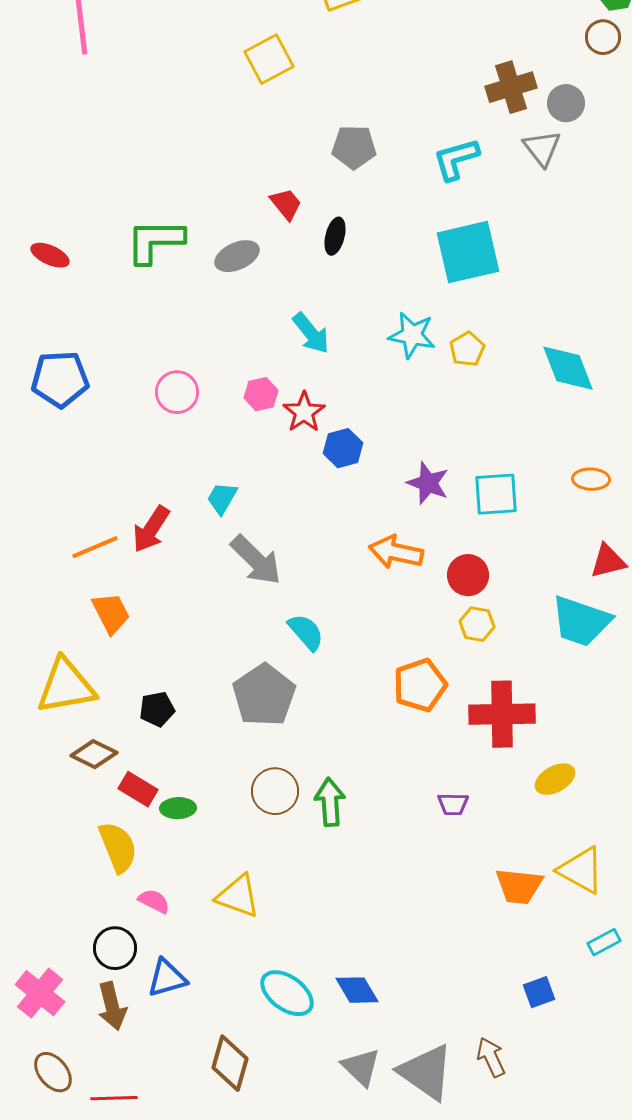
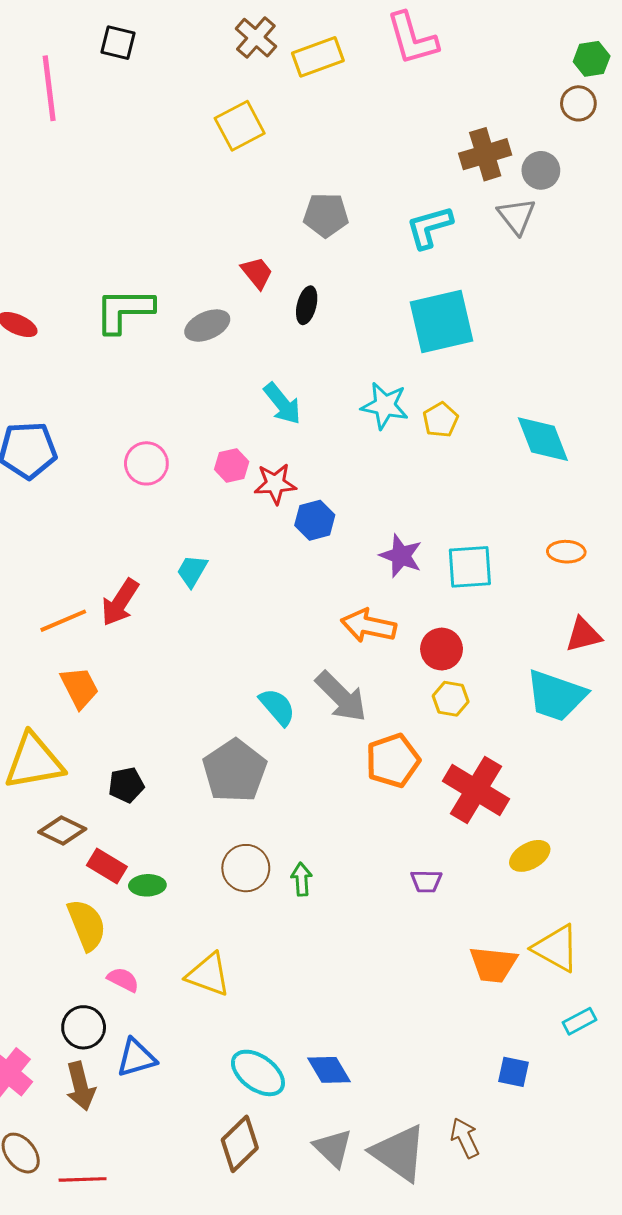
red star: (304, 412) -> (275, 484), turned 30
gray arrow: (256, 560) -> (341, 697), moved
red cross: (502, 714) -> (476, 790), turned 32
green arrow: (330, 802) -> (302, 879), size x0.7
blue square: (539, 992) -> (514, 1072), turned 32
brown diamond: (230, 1063) -> (240, 1144), moved, turned 30

